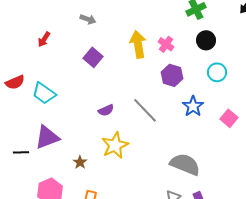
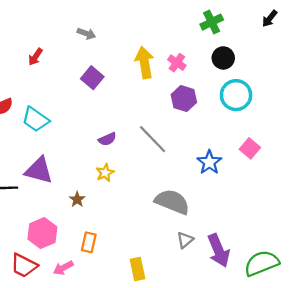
cyan circle: (217, 72) -> (236, 95), size x1.4
blue star: (193, 106) -> (209, 162), moved
purple triangle: (47, 137) -> (39, 170), turned 36
yellow star: (115, 145) -> (105, 173), moved, size x0.6
gray semicircle: (185, 164) -> (172, 202), moved

